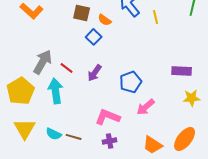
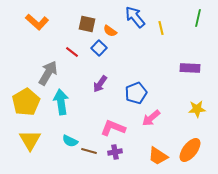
red line: (67, 68) -> (72, 52), moved
purple rectangle: (182, 71) -> (190, 68), moved
cyan semicircle: (54, 134) -> (70, 141), moved
brown line: (74, 137) -> (89, 151), moved

